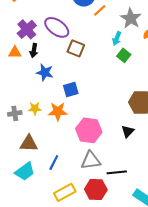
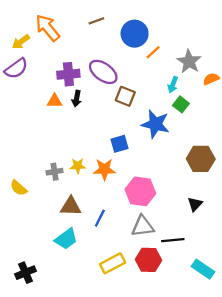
purple cross: (27, 29) -> (68, 74), turned 36
blue star: (45, 72) -> (155, 124), moved, size x1.4
black triangle: (128, 131) -> (195, 204), moved
blue line: (54, 162) -> (100, 218), moved

